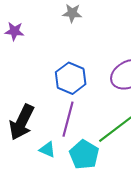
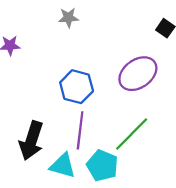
cyan triangle: (47, 149) -> (63, 166), size x1.5

